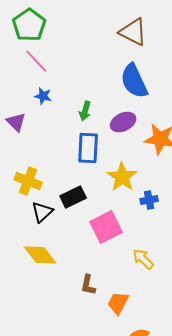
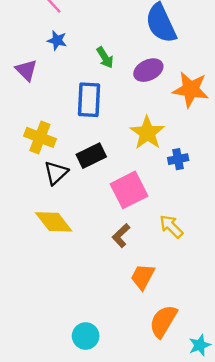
green arrow: (85, 111) -> (105, 58), turned -48
blue rectangle: (88, 148) -> (89, 100), moved
brown L-shape: (88, 285) -> (121, 236), moved, turned 35

